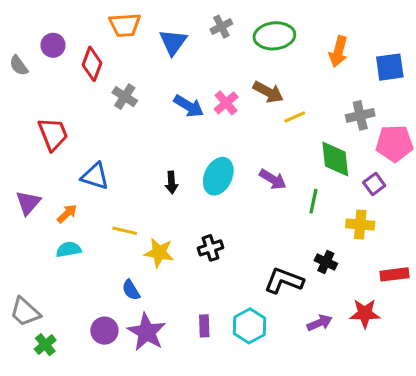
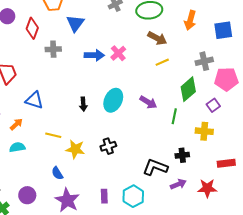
blue triangle: (173, 42) -> (75, 23), moved
brown arrow: (268, 92) -> (157, 38), moved
gray cross: (125, 97) -> (53, 49), turned -35
blue arrow: (189, 106) -> (94, 55), turned -30
green diamond: (335, 159) -> (188, 89), turned 55
black cross: (326, 262) -> (182, 155), turned -32
purple arrow: (320, 323) -> (178, 184), moved
purple circle: (104, 331) -> (27, 195), moved

